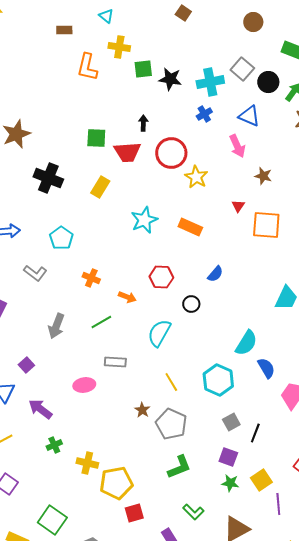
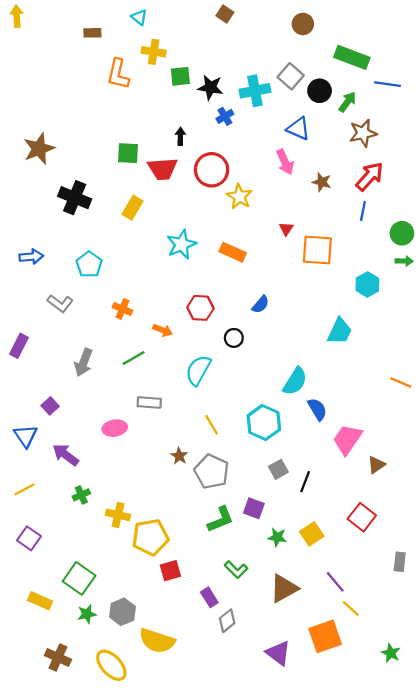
blue cross: (204, 114) -> (225, 116), moved
brown star: (263, 176) -> (322, 182), moved
purple square: (228, 457) -> (254, 508), moved
purple line: (278, 504) -> (335, 582), moved, turned -35

